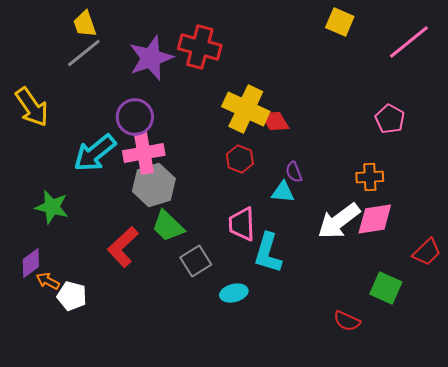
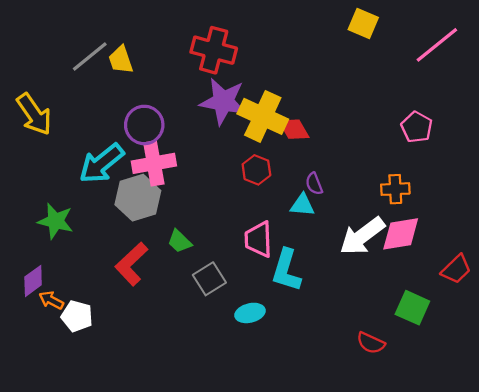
yellow trapezoid: (85, 24) -> (121, 60), moved
purple star: (151, 58) -> (223, 101), moved, turned 30
gray hexagon: (154, 185) -> (138, 198), moved
green trapezoid: (168, 226) -> (179, 241), size x0.7

